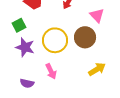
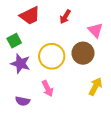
yellow arrow: (97, 69) -> (95, 86), turned -30

